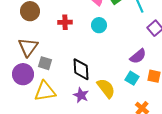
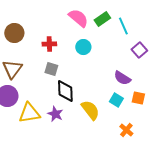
purple semicircle: (138, 56) -> (122, 78), turned 72
gray square: (45, 63) -> (51, 69), moved
purple star: (81, 95) -> (55, 114), moved

